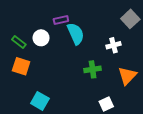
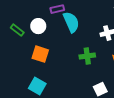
orange square: (21, 66) -> (40, 54), moved

